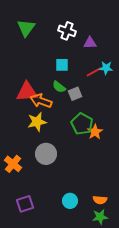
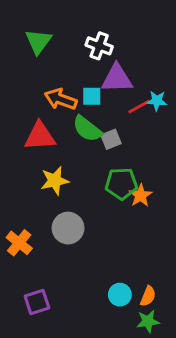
purple triangle: (90, 43) -> (117, 78), moved, size x1.6
green semicircle: (59, 87) -> (87, 129), size x1.5
orange arrow: (41, 101) -> (61, 99), moved
green pentagon: (82, 124) -> (121, 184), turned -30
orange semicircle: (100, 200) -> (148, 296), turned -72
cyan circle: (70, 201) -> (120, 295), moved

